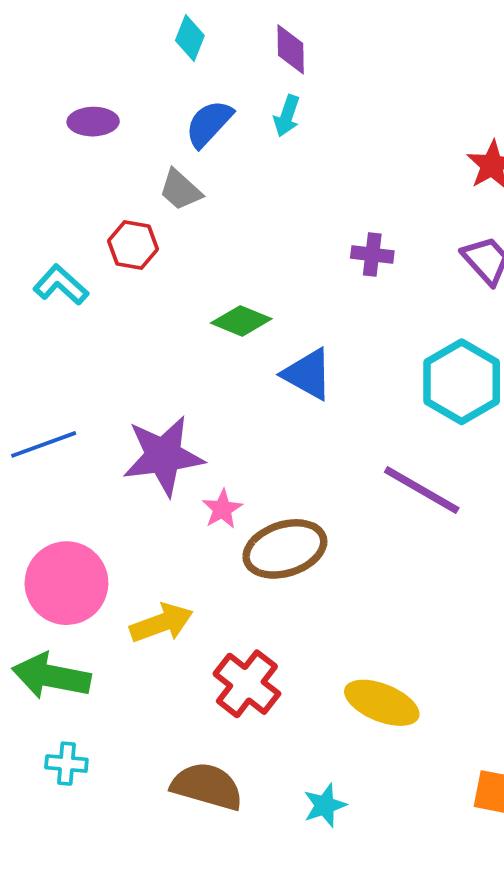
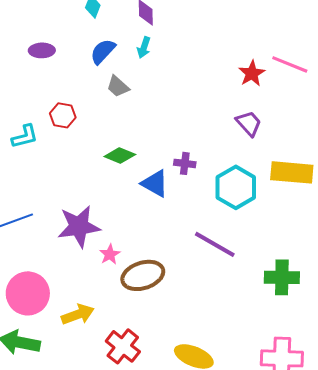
gray trapezoid: (180, 190) -> (118, 86), moved
purple cross: (372, 255) -> (185, 163), moved
cyan L-shape: (61, 285) -> (25, 136), turned 124

